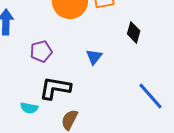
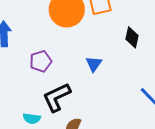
black L-shape: (55, 88) -> (57, 97), turned -32

